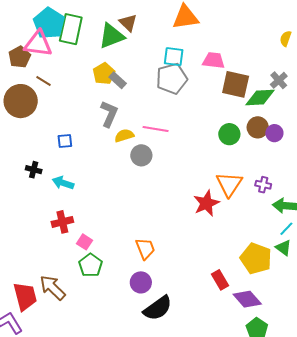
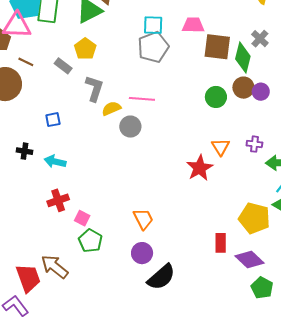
gray rectangle: (118, 80) -> (63, 66), moved
green diamond: (260, 97) -> (243, 58), turned -68
orange triangle: (229, 184) -> (221, 147), size x0.7
red rectangle: (220, 280) -> (221, 243), turned 36

